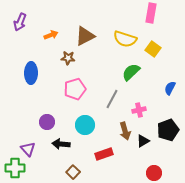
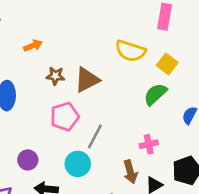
brown triangle: (85, 36) -> (87, 80), moved
green semicircle: (131, 72) -> (155, 94), moved
gray line: (112, 99) -> (95, 136), moved

